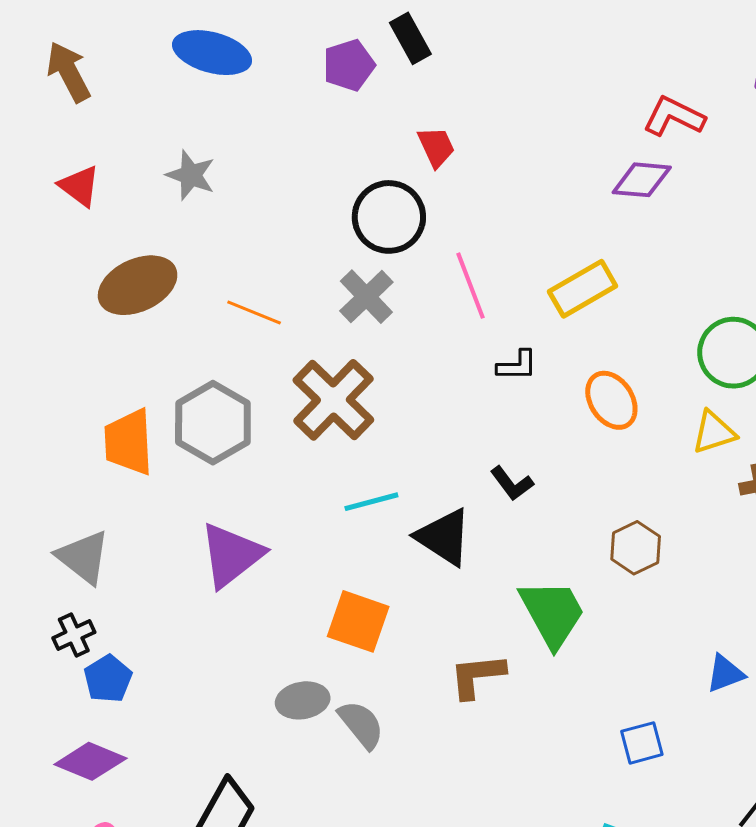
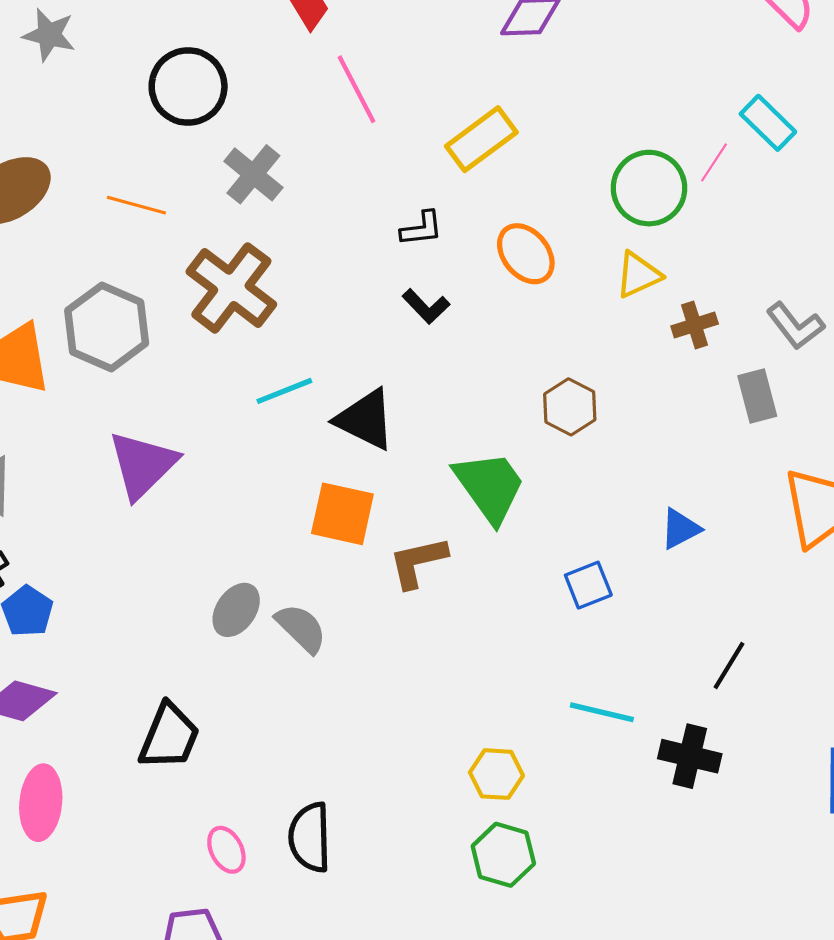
gray star: (191, 175) -> (49, 35), moved
black circle: (389, 217) -> (188, 86), moved
pink line: (471, 286) -> (356, 89), moved
black L-shape: (512, 483) -> (426, 306), moved
orange square: (358, 621) -> (342, 514), moved
gray ellipse: (303, 700) -> (236, 610), turned -39
blue square: (642, 743) -> (588, 585), moved

